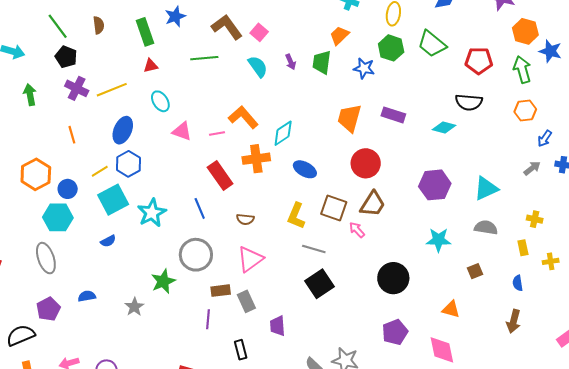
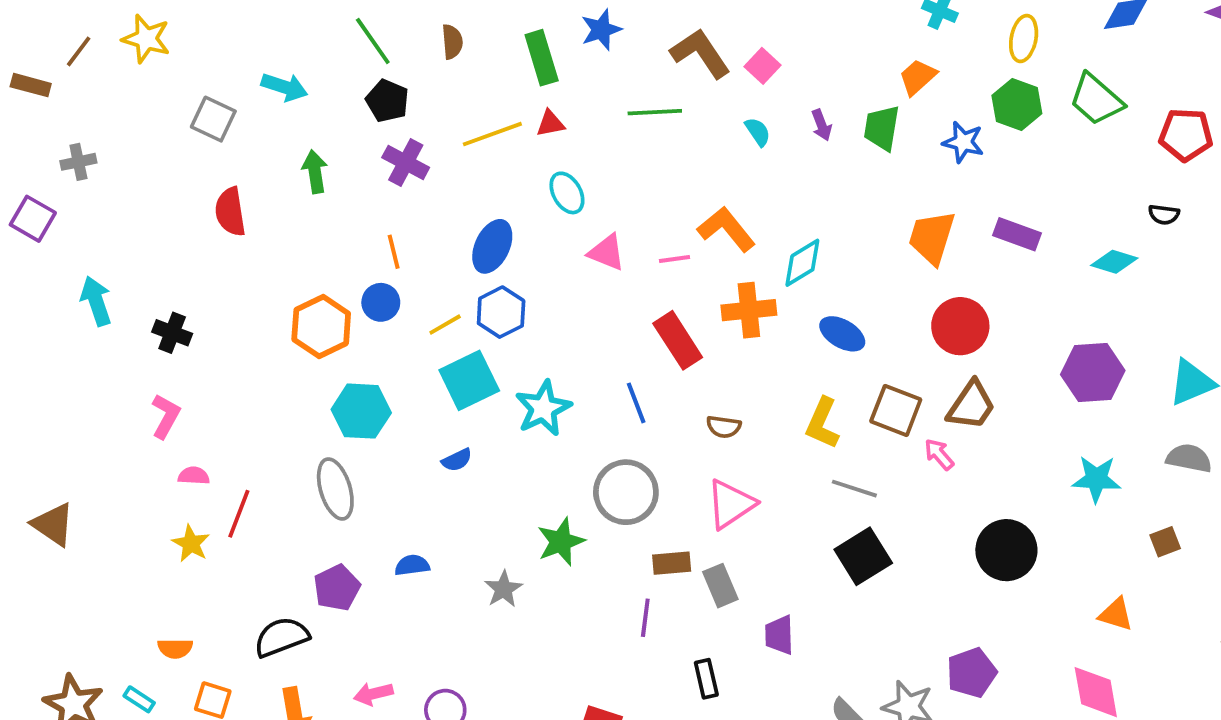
cyan semicircle: (258, 66) -> (758, 132), size x0.7
yellow line: (112, 90) -> (492, 134), moved
black semicircle: (469, 102) -> (1164, 215), size x0.6
blue circle: (68, 189) -> (381, 302), moved
purple pentagon: (395, 332) -> (972, 673), moved

